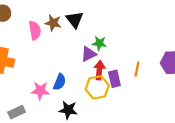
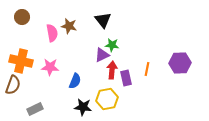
black triangle: (75, 20) -> (103, 20), moved
yellow hexagon: (97, 87) -> (107, 99), moved
pink star: (40, 91) -> (50, 67), moved

